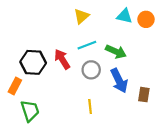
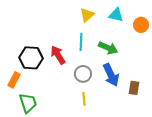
yellow triangle: (82, 16) -> (87, 15), moved
orange circle: (146, 19) -> (141, 25), moved
cyan line: (87, 45) -> (81, 42), turned -66
gray circle: (91, 70) -> (83, 74), moved

